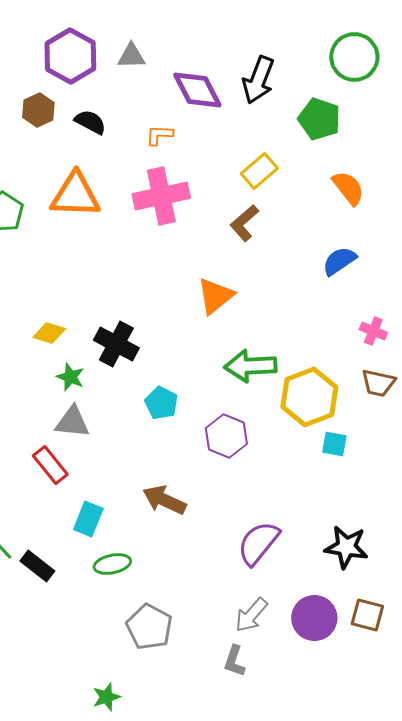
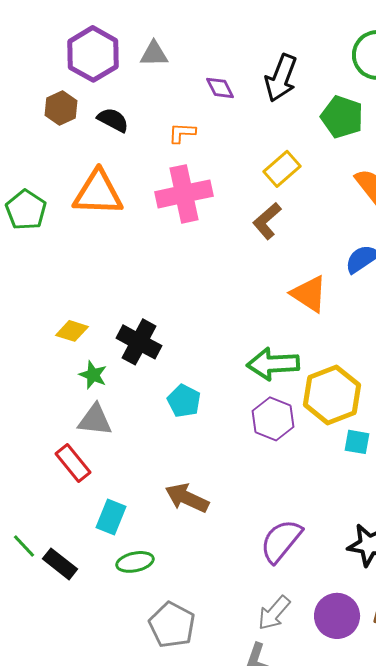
purple diamond: (197, 90) -> (220, 88), size x0.6
orange triangle: (215, 296) -> (309, 294), moved, turned -48
purple hexagon: (226, 436) -> (273, 419), moved

